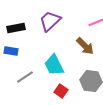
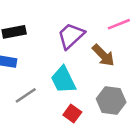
purple trapezoid: (50, 21) -> (71, 36), moved

